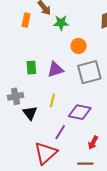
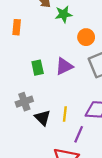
orange rectangle: (26, 20) -> (17, 27), moved
yellow line: (52, 100) -> (65, 114), moved

